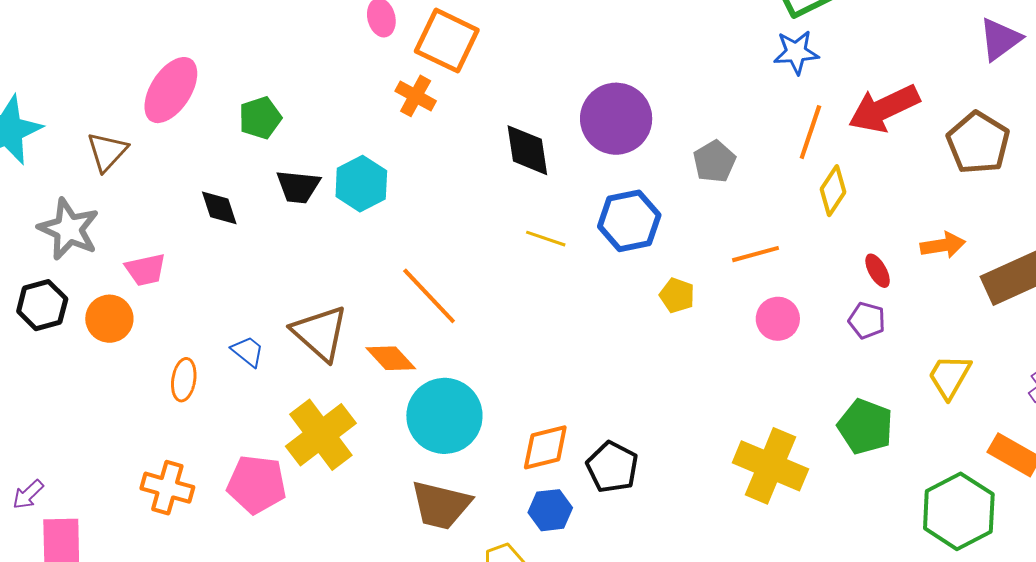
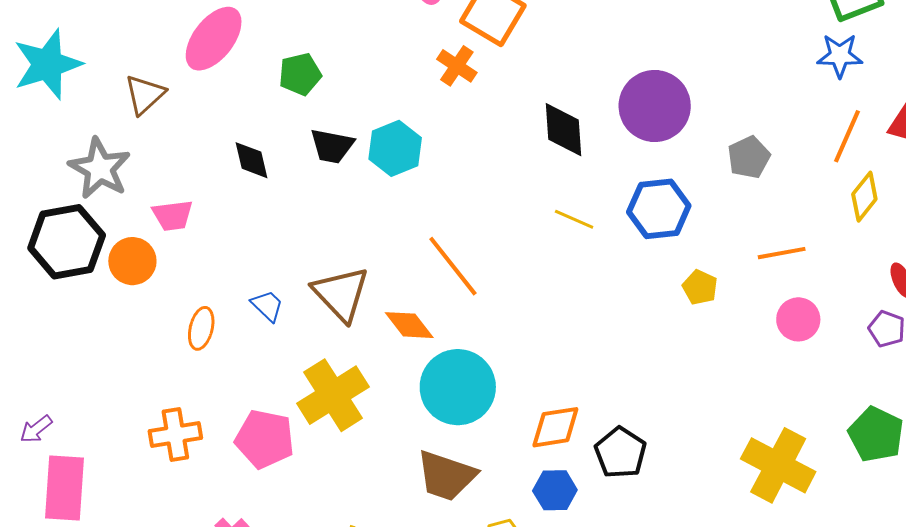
black hexagon: (42, 305) -> (67, 242), size x1.5
orange cross: (167, 488) -> (175, 434), turned -30

